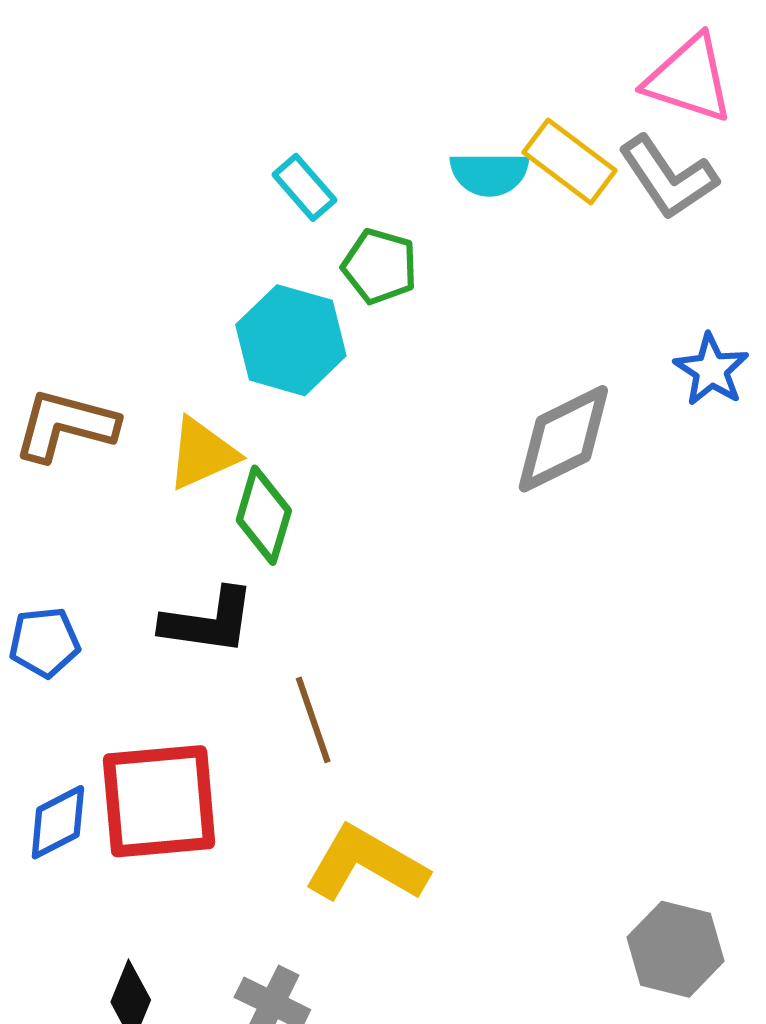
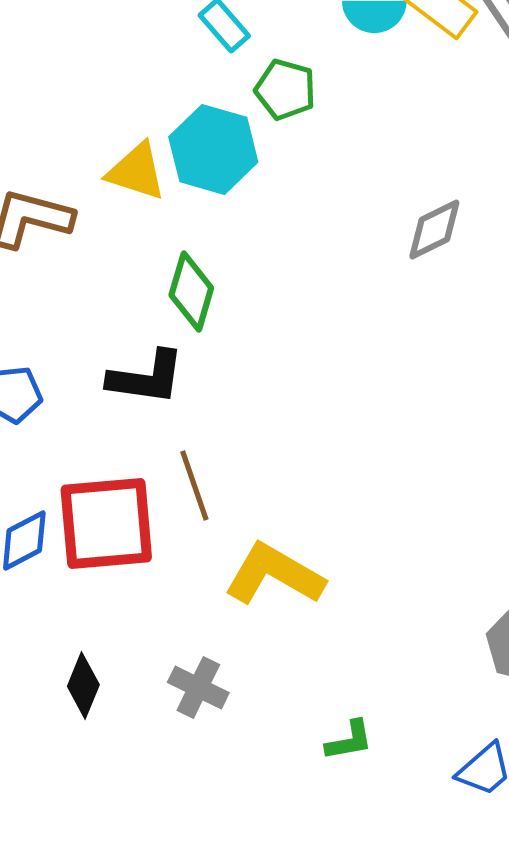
gray diamond: (563, 439) -> (434, 230), size x0.7
yellow triangle: (202, 454) -> (136, 172), moved, turned 42
brown line: (313, 720) -> (194, 486), moved

